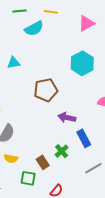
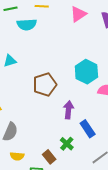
cyan semicircle: (34, 28) -> (27, 25), turned 30
cyan hexagon: (82, 63) -> (86, 72), moved
purple arrow: (67, 118) -> (68, 110), turned 90

